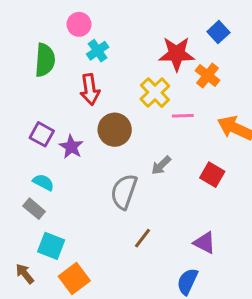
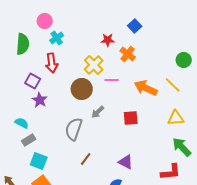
red star: (177, 54) -> (108, 40), size x0.6
brown circle: (115, 130) -> (82, 89), moved
purple square: (42, 134) -> (33, 81), moved
red square: (212, 175) -> (131, 118), turned -35
gray rectangle: (34, 209) -> (29, 140), moved, turned -72
cyan square: (51, 246) -> (39, 161), moved

